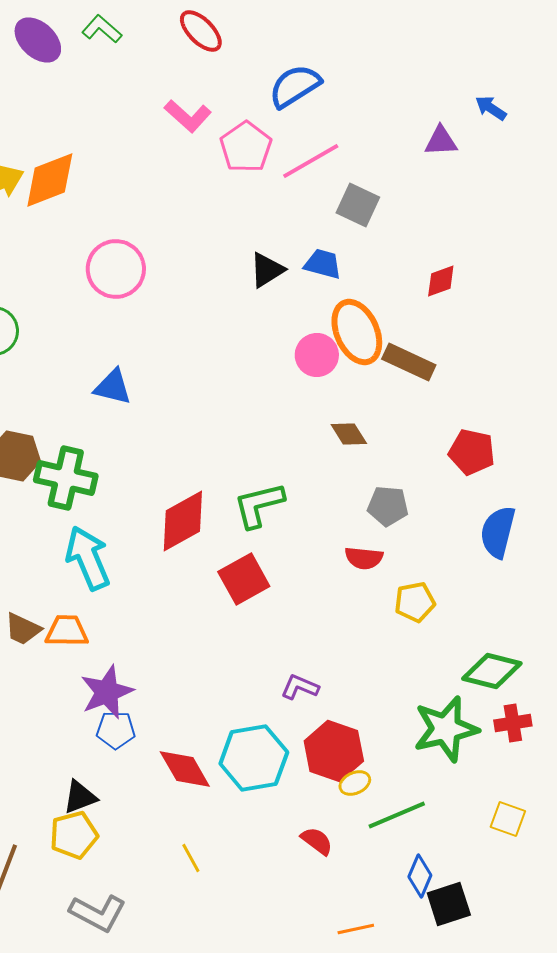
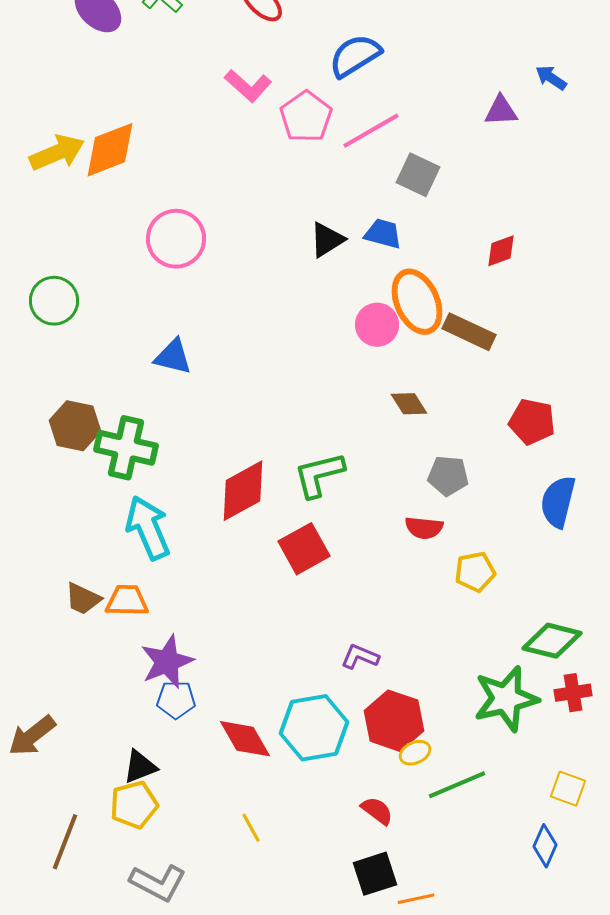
blue diamond: (420, 876) -> (545, 846), moved
black square: (449, 904) -> (375, 874), moved

